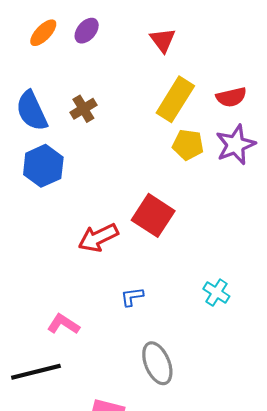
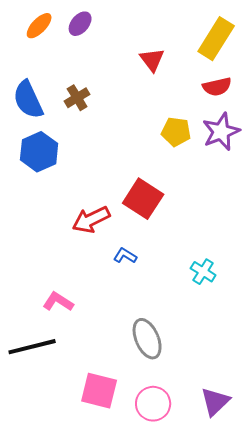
red triangle: (163, 40) -> (152, 60), moved
yellow rectangle: (175, 99) -> (216, 39), moved
blue L-shape: (132, 297) -> (125, 256), moved, turned 40

